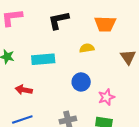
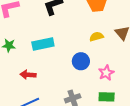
yellow semicircle: (87, 48) -> (96, 37), moved

